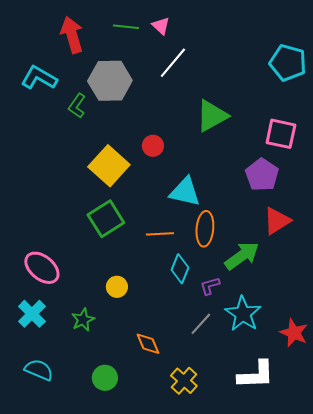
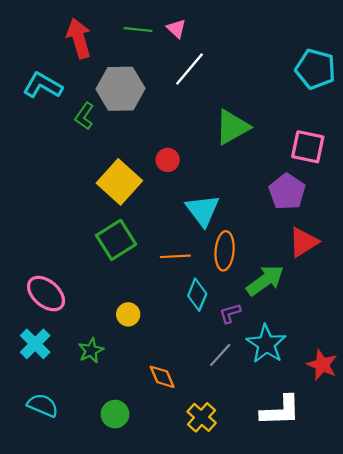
cyan triangle: (185, 192) -> (203, 210), turned 40

